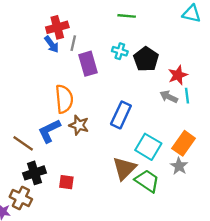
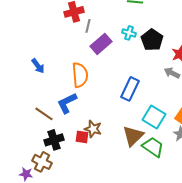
blue arrow: (52, 44) -> (38, 66), moved
purple rectangle: (88, 64) -> (101, 44), turned 65
brown star: (79, 125) -> (93, 129), moved
red square: (66, 182) -> (82, 137), moved

